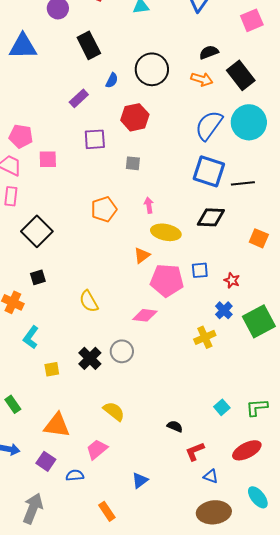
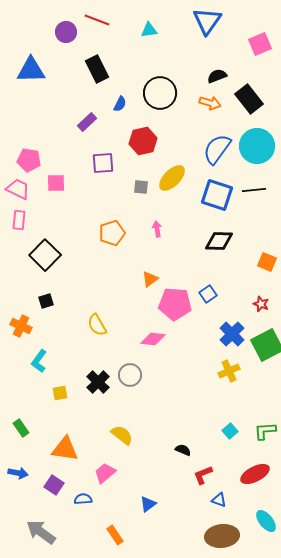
black line: (243, 183) -> (254, 190), moved
yellow ellipse: (166, 232) -> (172, 178), moved, turned -56
blue square: (200, 270) -> (208, 294), turned -30
red star: (232, 280) -> (261, 304), moved
blue cross: (224, 310) -> (232, 334), size x1.4
yellow cross: (205, 337) -> (229, 371), moved
gray arrow: (33, 508) -> (41, 532), turned -76

